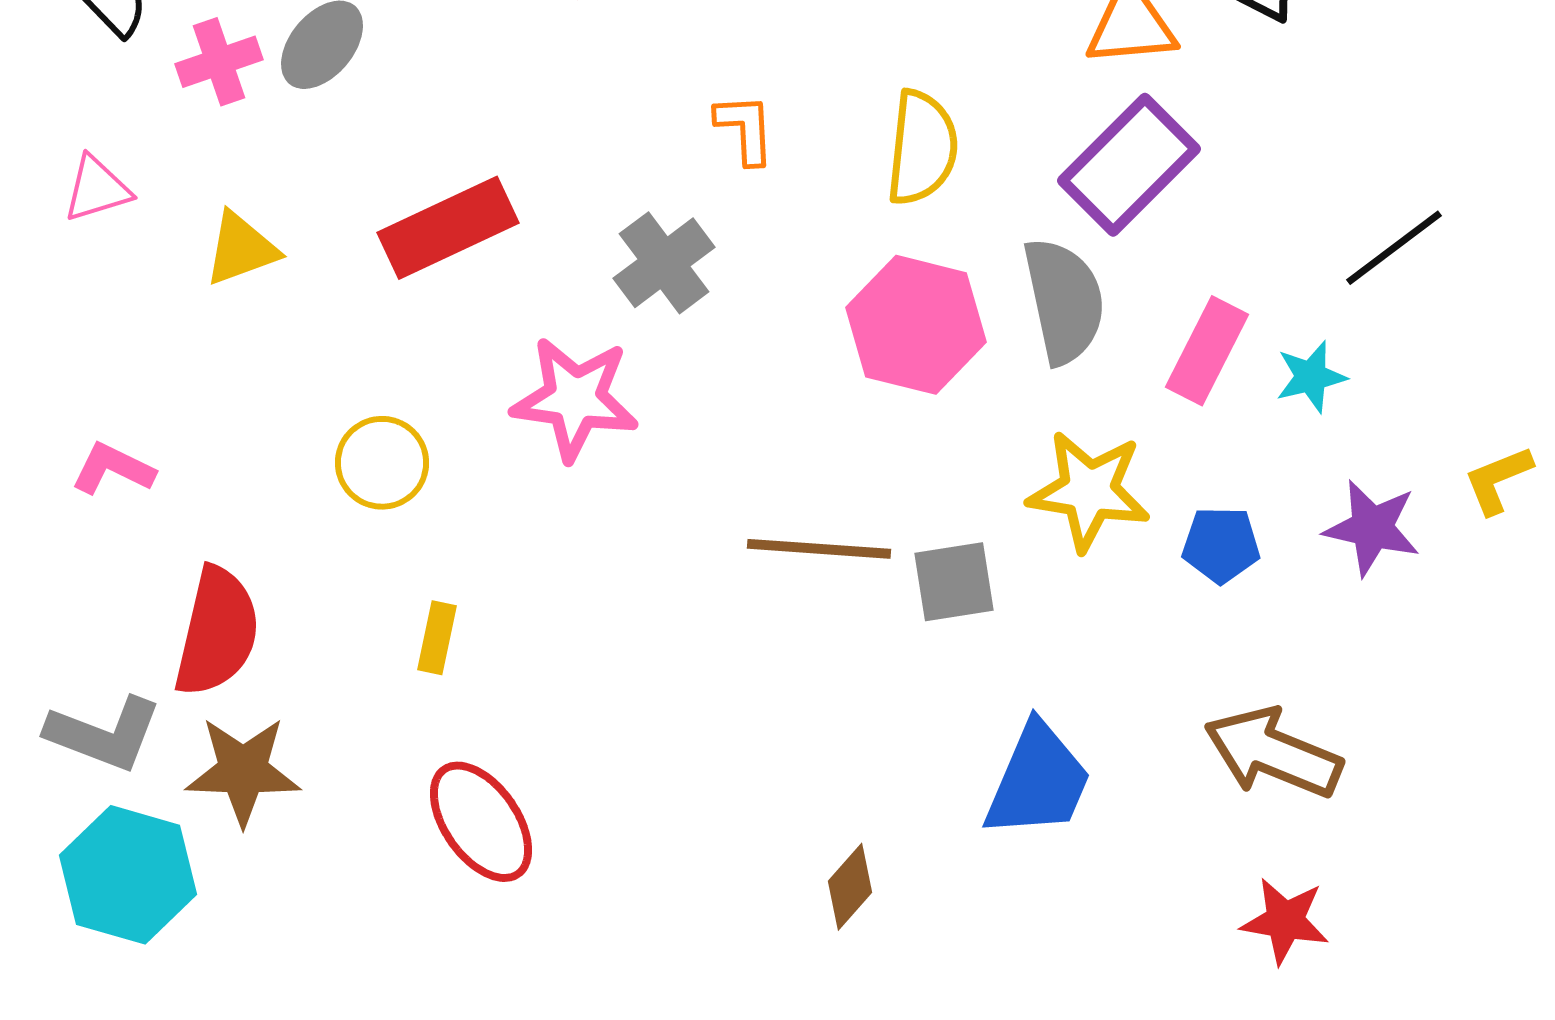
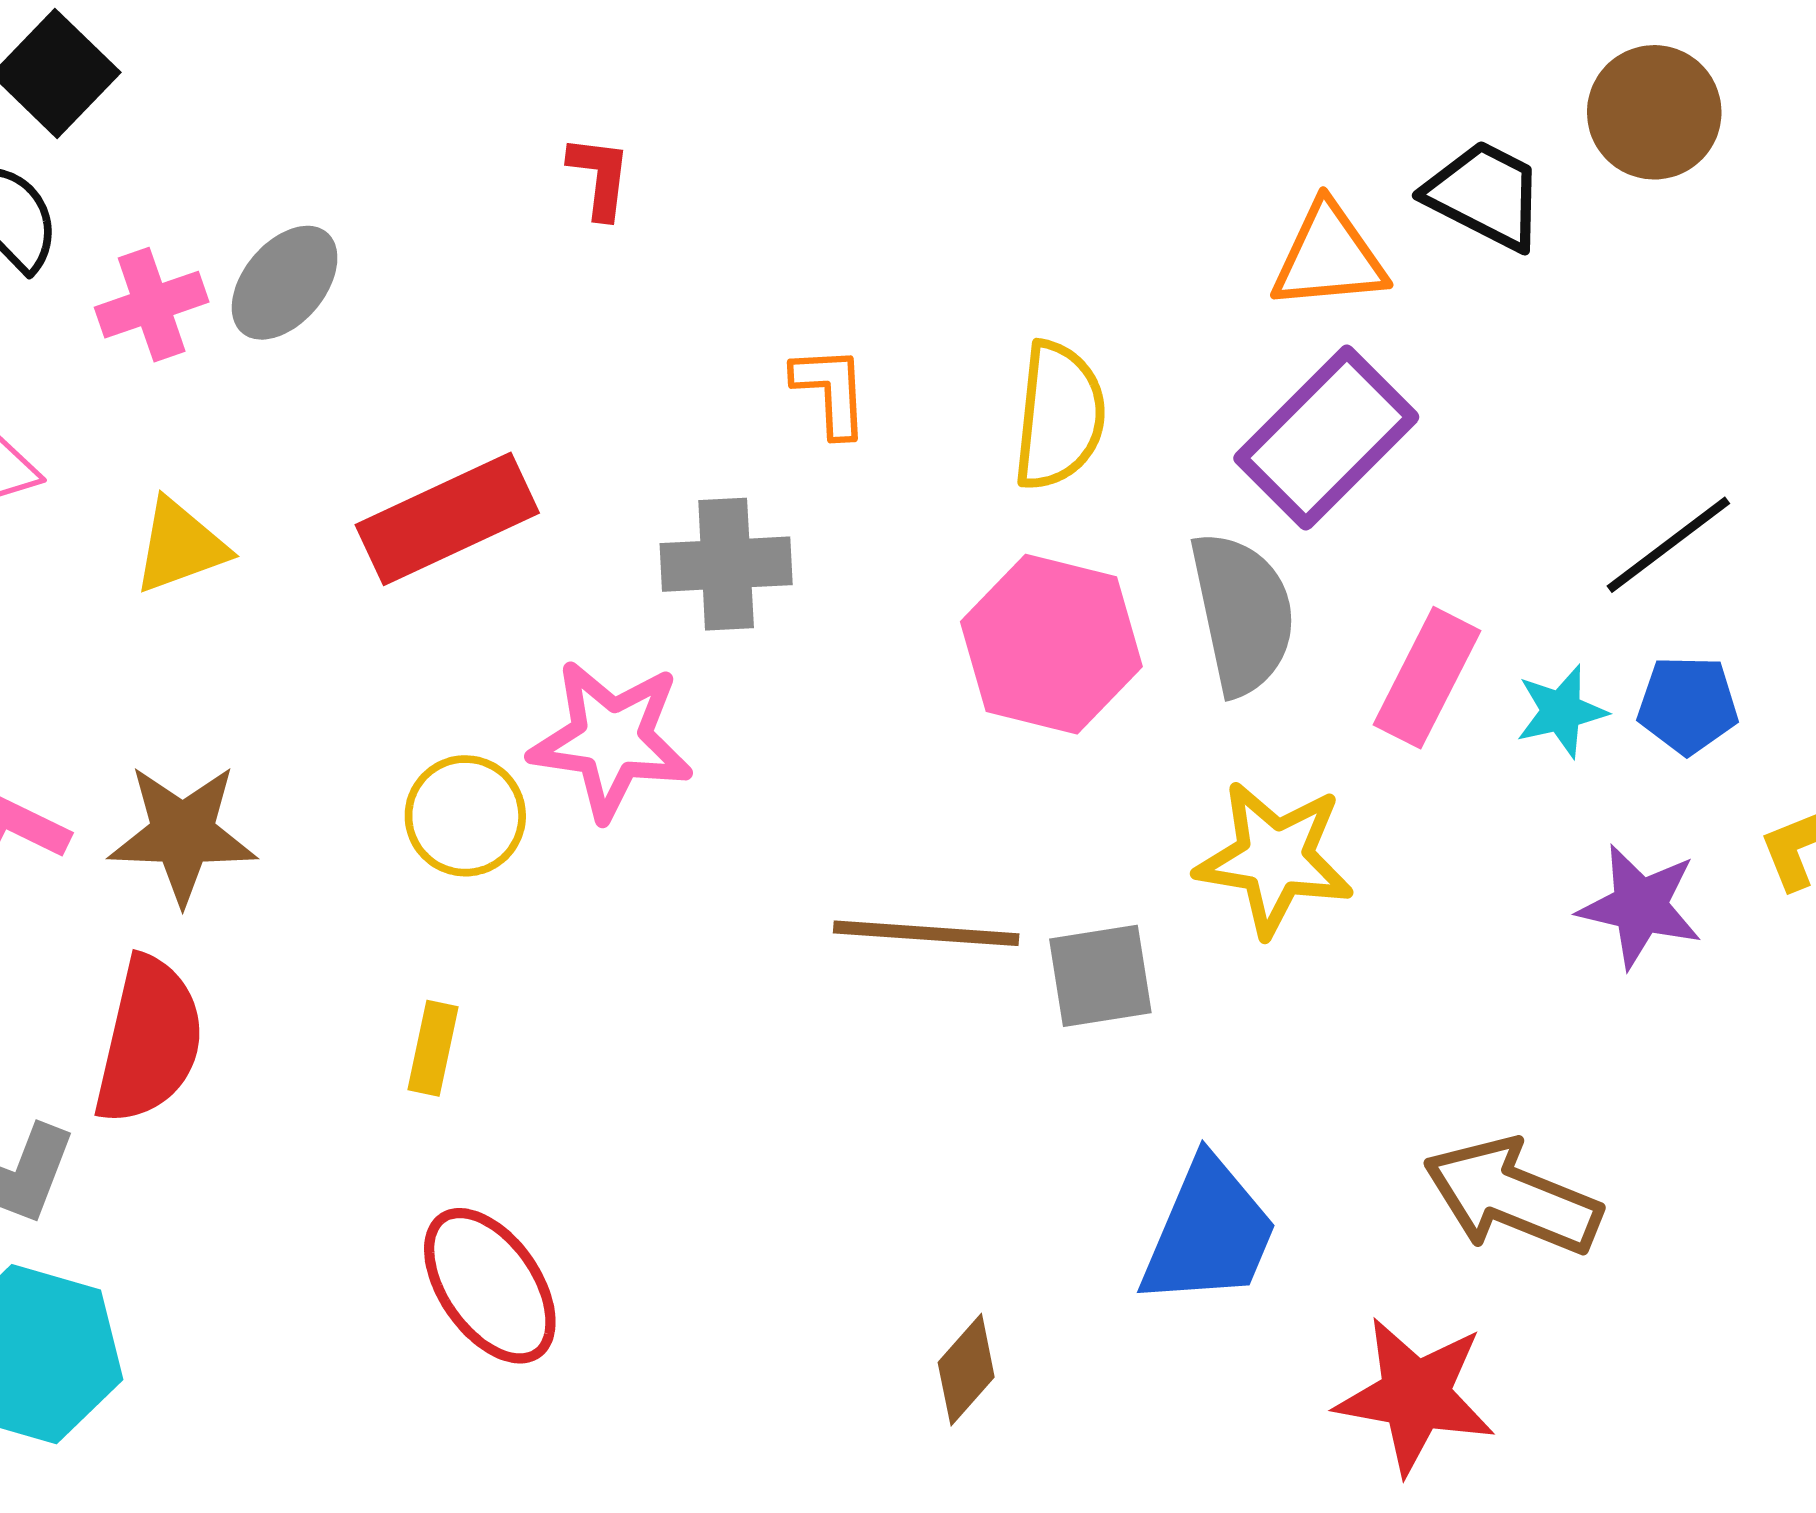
gray cross: (664, 263) -> (726, 564), turned 34
yellow circle: (382, 463) -> (465, 816), moved
blue pentagon: (1221, 545) -> (1688, 705), moved
brown star: (243, 771) -> (183, 834), moved
red star: (1285, 921) -> (1415, 1395), moved, size x1.4

